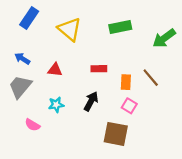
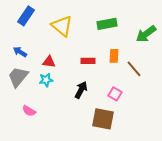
orange rectangle: (126, 82) -> (114, 56), moved
cyan star: (56, 105) -> (46, 80), moved

